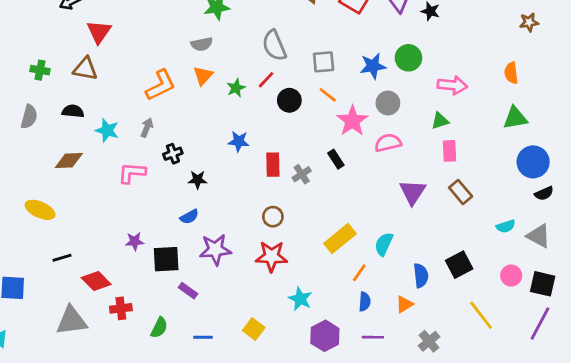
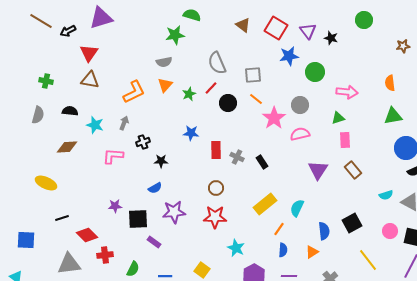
blue star: (373, 66) -> (289, 56), moved
brown triangle: (85, 69) -> (90, 80), moved
black rectangle: (336, 159) -> (262, 162), moved
gray cross: (302, 174) -> (237, 157), turned -32

